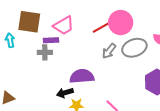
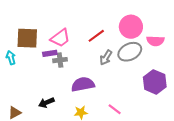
pink circle: (121, 23) -> (131, 27), moved
gray cross: (45, 52) -> (60, 60), moved
black arrow: (65, 93) -> (46, 103), moved

